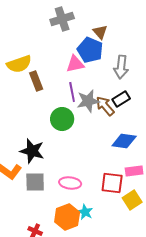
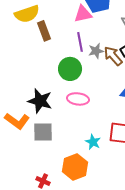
gray star: (88, 101) -> (96, 51), size x0.7
pink ellipse: (70, 183) -> (78, 99), moved
cyan star: (85, 212) -> (93, 142), moved

